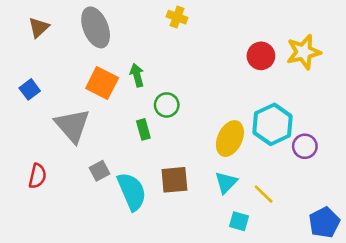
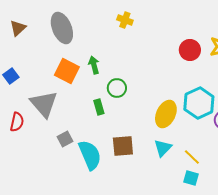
red semicircle: (37, 176) -> (17, 122), moved
cyan square: (239, 221) -> (191, 178), moved

